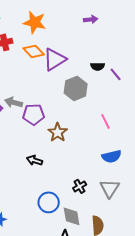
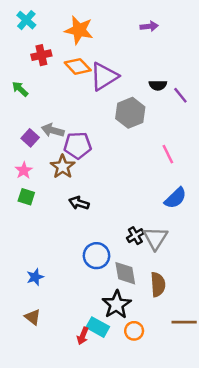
brown star: (58, 132) -> (63, 167), moved
blue semicircle: (112, 156) -> (175, 198), turned -30
gray triangle: (110, 188) -> (155, 238), moved

